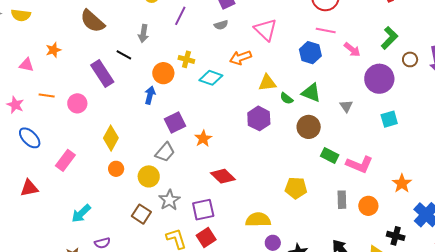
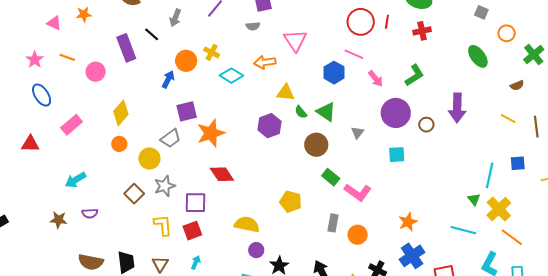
brown circle: (410, 59) -> (426, 125), moved
orange star: (203, 138) -> (211, 133), size x1.6
orange star: (402, 183) -> (408, 222), moved

